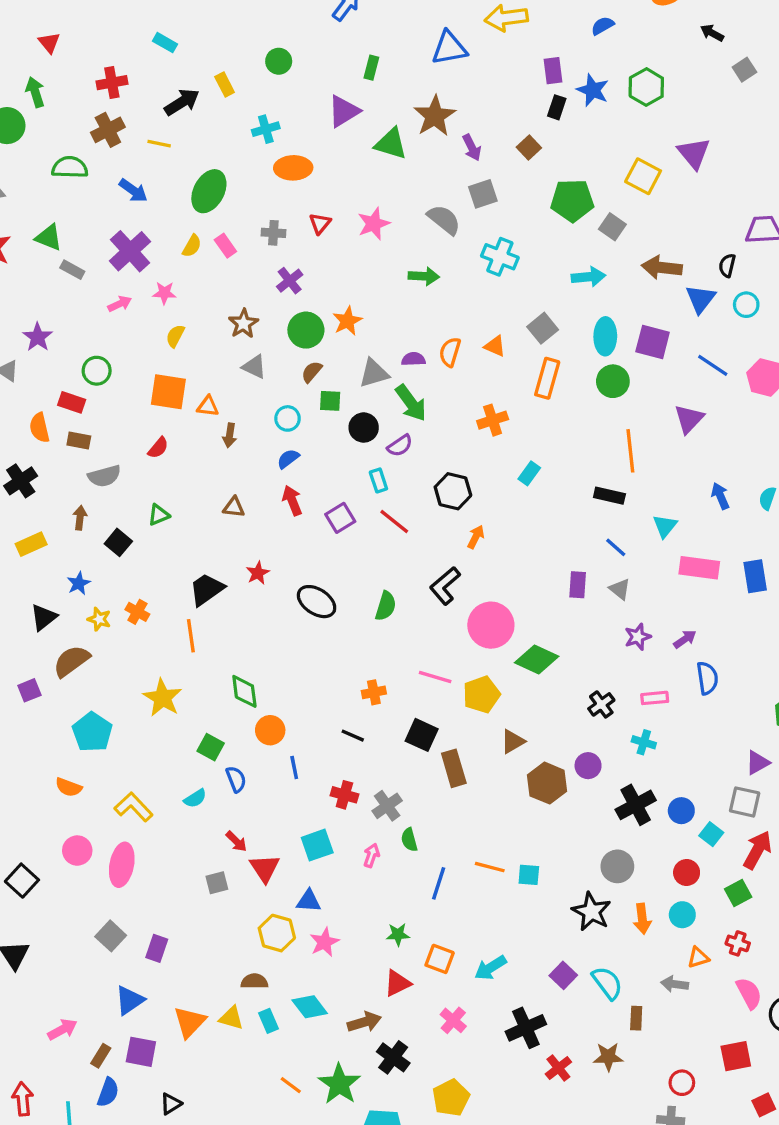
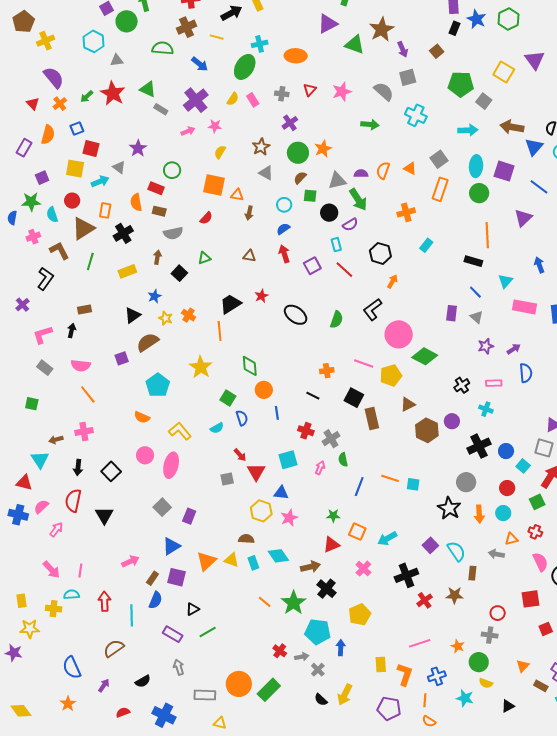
cyan cross: (266, 129) -> (260, 44), moved

